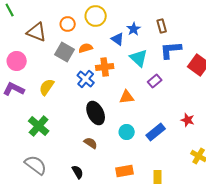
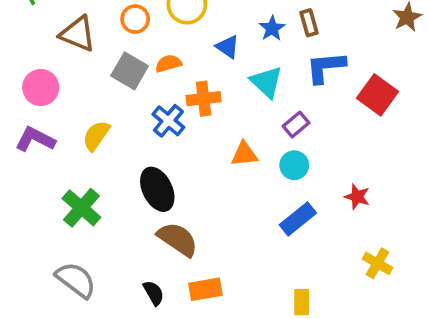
blue star: (134, 29) -> (272, 28), moved
black ellipse: (96, 113) -> (157, 189), moved
cyan circle: (127, 132) -> (294, 165), moved
brown semicircle: (91, 143) -> (178, 239), size x1.6
orange rectangle: (125, 171) -> (205, 289), moved

